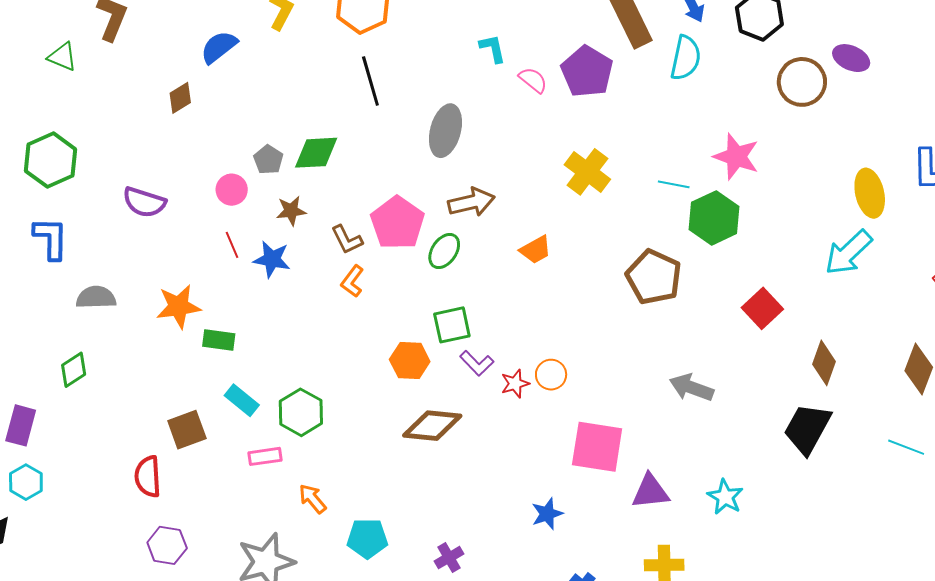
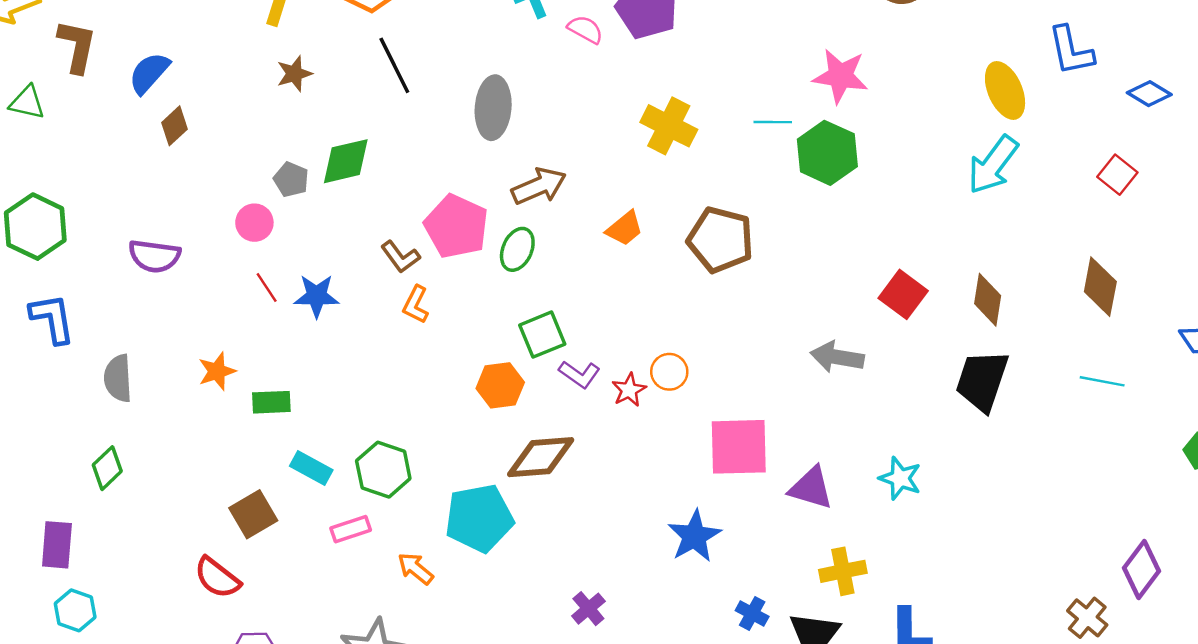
blue semicircle: (219, 47) -> (149, 73), moved
brown star: (291, 211) -> (294, 74), moved
brown pentagon: (654, 277) -> (720, 240), moved
gray semicircle: (96, 297) -> (118, 378), turned -81
orange star: (178, 307) -> (217, 371), size x0.7
red square: (762, 308) -> (903, 294), moved
red semicircle: (148, 477) -> (217, 578), turned -39
purple triangle: (650, 491) -> (811, 488), turned 33
blue star: (547, 514) -> (694, 536), size x1.4
cyan pentagon: (367, 538) -> (479, 518), moved, size x1.4

